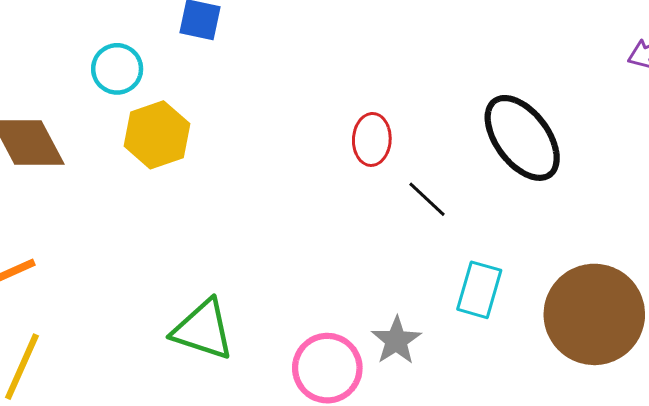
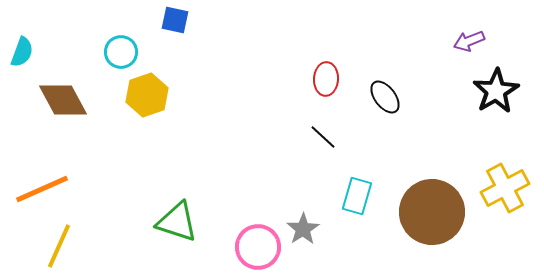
black ellipse: (522, 138) -> (385, 97), size x0.6
red ellipse: (372, 139) -> (326, 79), moved

